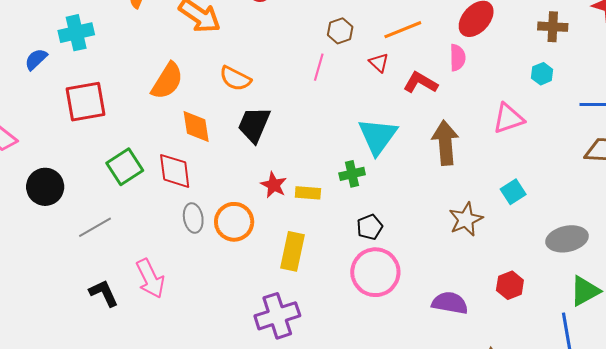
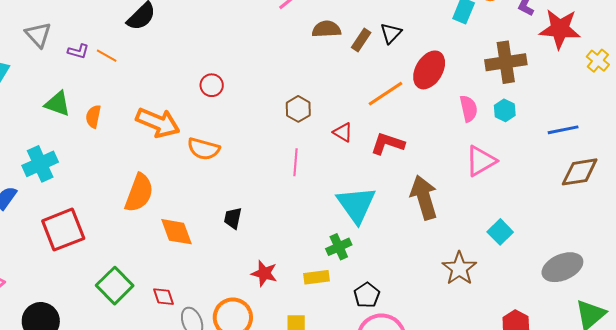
brown cross: (553, 27) -> (506, 62), size x1.4
orange line: (403, 30) -> (386, 94), moved
pink semicircle: (457, 58) -> (469, 109), moved
pink line: (319, 67) -> (296, 162), moved
orange semicircle: (235, 79) -> (204, 149), moved
black trapezoid: (254, 125) -> (233, 218), size x0.6
red diamond: (175, 171) -> (163, 297), moved, size x0.6
yellow rectangle: (308, 193) -> (317, 277), moved

